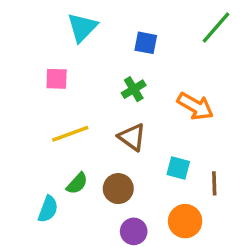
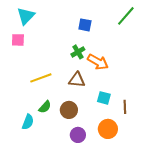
cyan triangle: (82, 27) -> (26, 16), moved
pink square: (57, 79) -> (18, 40), moved
orange arrow: (195, 106) -> (98, 62), moved
brown triangle: (132, 137) -> (77, 80), turned -30

